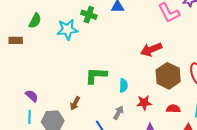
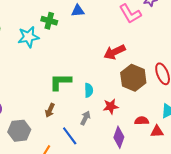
brown arrow: (75, 103) -> (50, 110), moved
red semicircle: (173, 109) -> (142, 121), moved

